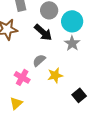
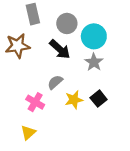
black square: (79, 95) -> (99, 99), moved

